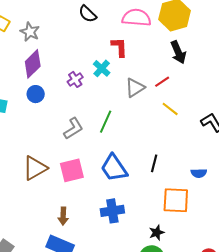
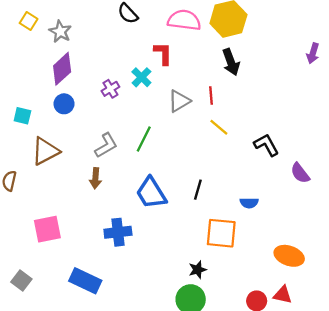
red line: (162, 82) -> (211, 95), turned -63
brown triangle: (35, 168) -> (45, 151), moved
pink square: (72, 170) -> (47, 229), moved
blue cross: (112, 211) -> (118, 232), moved
brown arrow: (63, 216) -> (95, 178), moved

